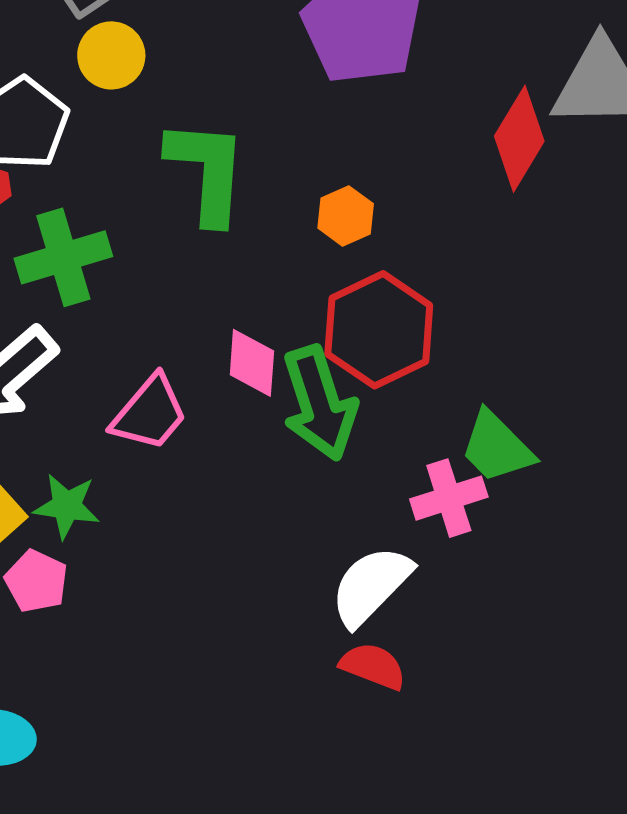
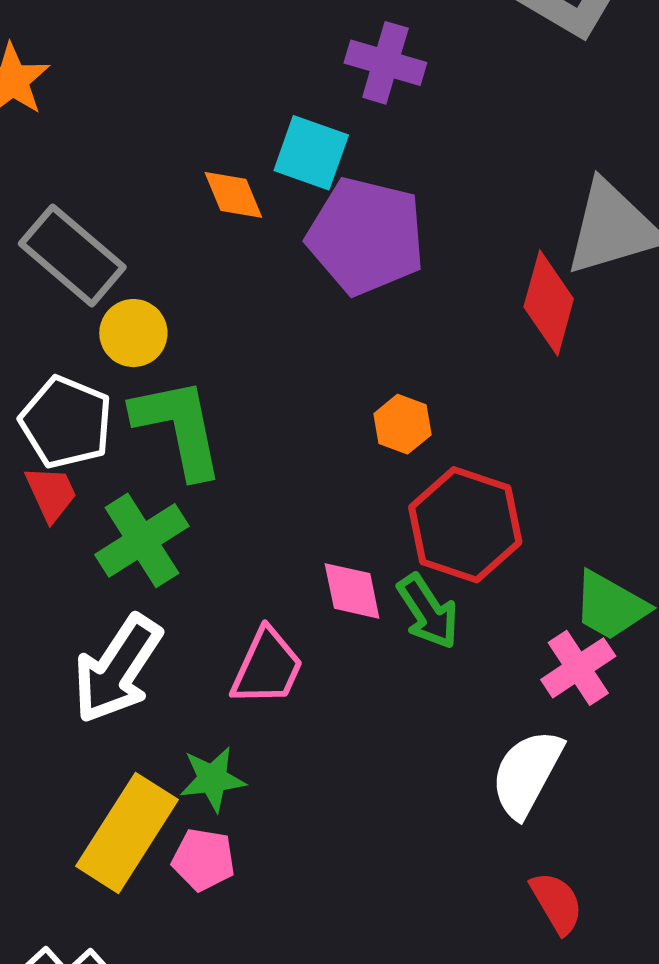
green L-shape: (207, 171) -> (178, 428), moved
green arrow: (319, 403) -> (428, 611), size x0.7
red semicircle: (373, 666) -> (557, 903), moved, turned 54

